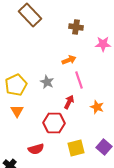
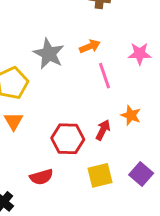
pink star: (103, 44) -> (140, 54), moved
gray star: (47, 82) -> (49, 54), moved, size x1.5
red arrow: (69, 102) -> (103, 130), moved

